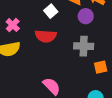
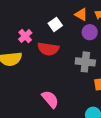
pink cross: (13, 25) -> (25, 36), moved

